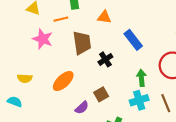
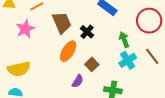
pink star: (43, 39) -> (25, 29), turned -30
yellow semicircle: (25, 78) -> (19, 69), size x1.6
orange ellipse: (63, 81) -> (68, 51), moved

